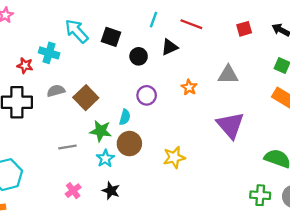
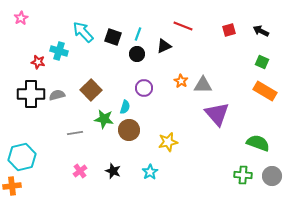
cyan line: (153, 20) -> (138, 34), moved
gray triangle: (228, 75) -> (203, 85), moved
gray semicircle: (56, 91) -> (57, 95), moved
cyan star: (105, 158) -> (150, 172), moved

